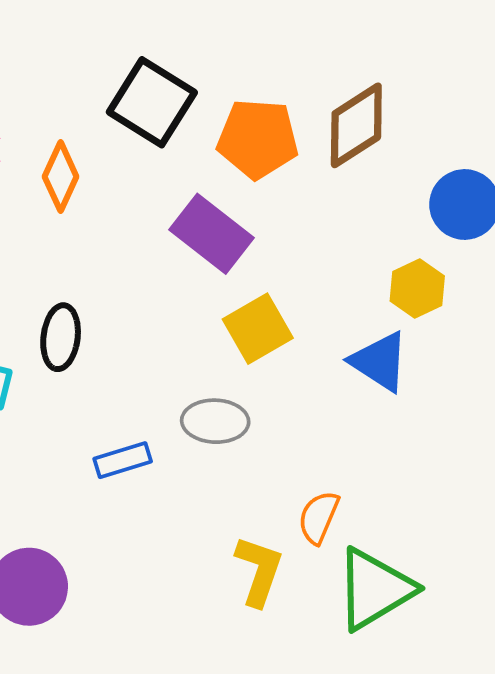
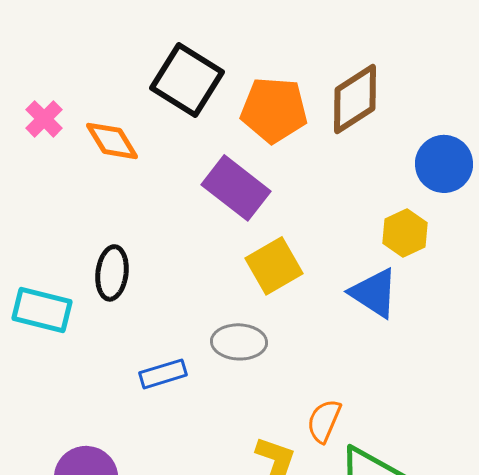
orange diamond: (61, 177) -> (112, 141), turned -56

